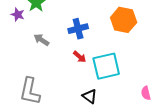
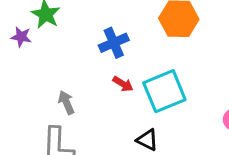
gray arrow: (41, 40) -> (66, 102), moved, turned 42

